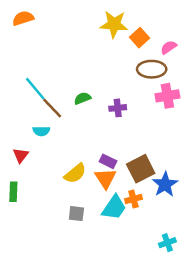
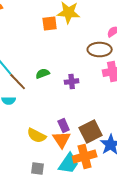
orange square: (140, 38) -> (50, 24), moved, turned 35
purple rectangle: (108, 161) -> (64, 126), turned 40
yellow semicircle: (75, 173) -> (37, 136), turned 66
orange cross: (133, 199) -> (85, 157), size x1.6

